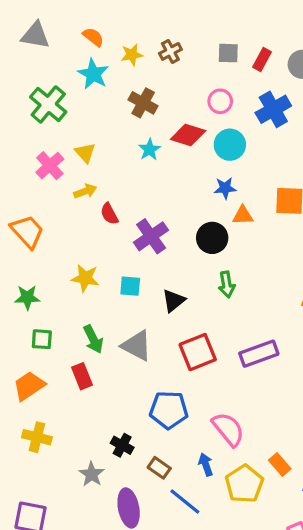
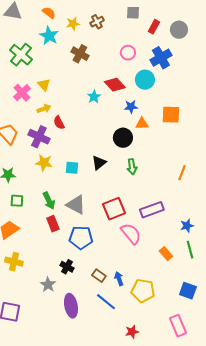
gray square: (228, 53) -> (133, 13), moved
red diamond: (188, 135) -> (115, 85), moved, turned 30
cyan circle: (230, 145) -> (145, 80), moved
cyan star: (149, 149) -> (94, 97), moved
purple cross: (151, 236) -> (39, 137), moved, turned -30
black triangle: (174, 301) -> (99, 163), moved
red rectangle: (82, 376) -> (53, 224), moved
blue pentagon: (169, 410) -> (81, 238), moved
pink semicircle: (228, 429) -> (131, 234), moved
orange rectangle: (280, 465) -> (166, 254), moved
brown rectangle: (159, 468) -> (99, 276), moved
yellow pentagon: (244, 484) -> (143, 291), turned -30

